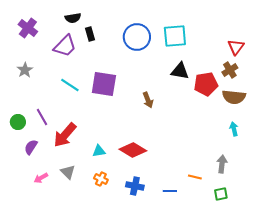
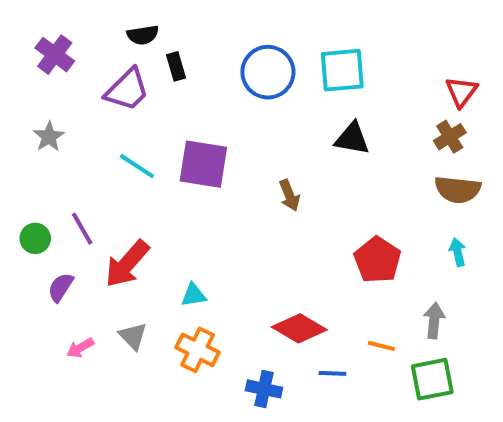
red pentagon: (206, 84) -> (377, 260), moved, turned -30
red diamond: (133, 150) -> (299, 328), moved
orange cross: (101, 179) -> (198, 350), size x1.5
blue cross: (135, 186) -> (264, 389), moved
green square: (221, 194) -> (432, 379), size x1.6

